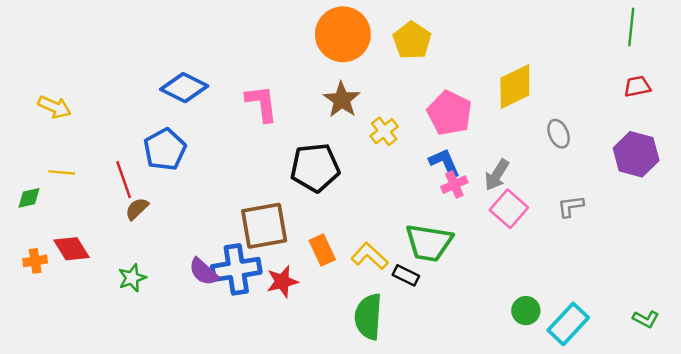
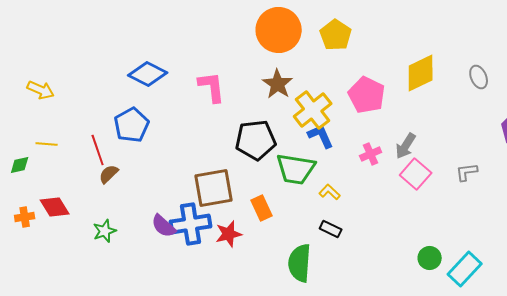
yellow cross: (384, 131) -> (313, 110), size x1.6
gray ellipse: (559, 134) -> (479, 77), moved
blue L-shape: (445, 163) -> (321, 136), moved
green trapezoid: (429, 243) -> (296, 169), moved
yellow L-shape: (370, 256) -> (330, 192), moved, size x0.7

